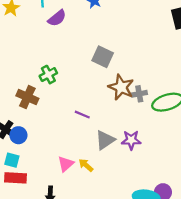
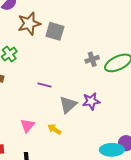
brown star: (121, 87) -> (29, 24), moved, turned -30
pink triangle: (66, 164) -> (27, 126), moved

